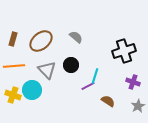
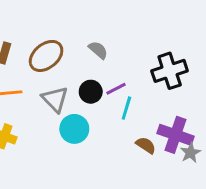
purple cross: (133, 82) -> (176, 135), moved, size x1.6
purple line: (88, 86) -> (116, 89), moved
cyan circle: (32, 90) -> (74, 129), moved

